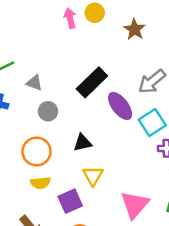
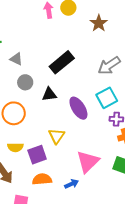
purple ellipse: (120, 106) -> (78, 108), moved
black triangle: (83, 143) -> (49, 94), moved
yellow semicircle: (40, 183) -> (15, 147), moved

